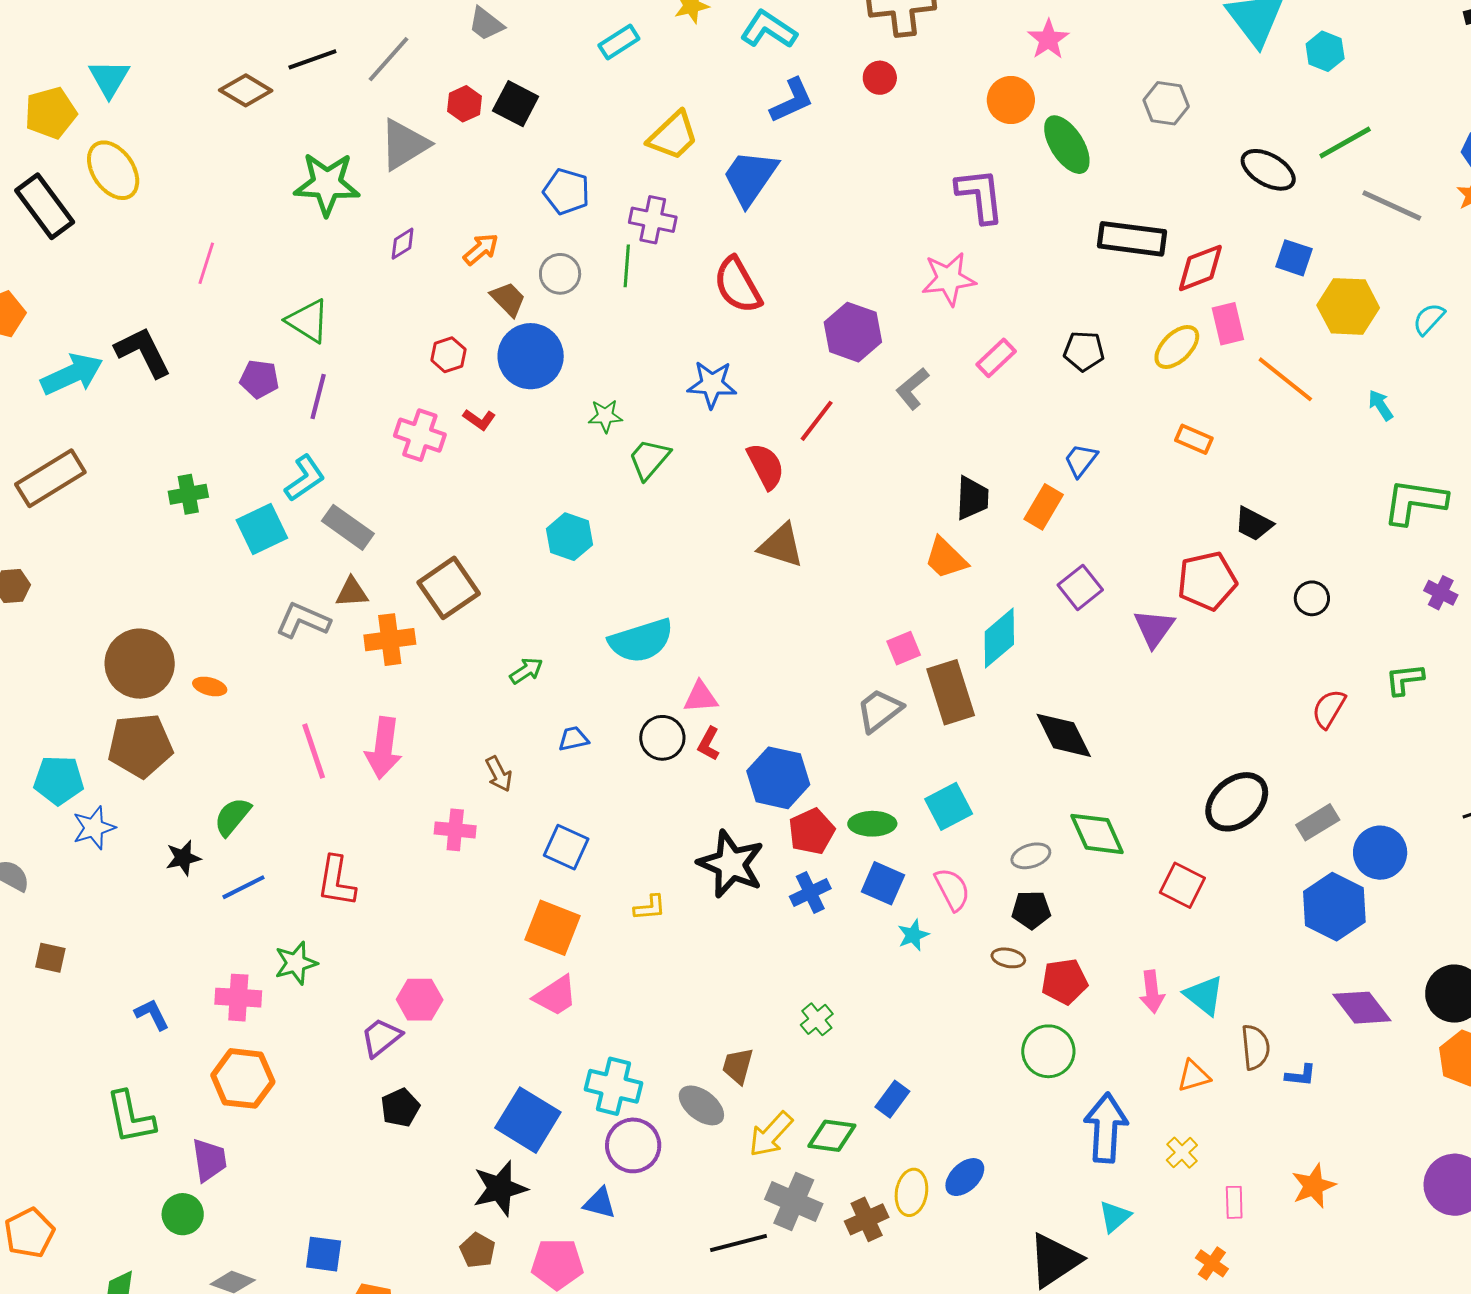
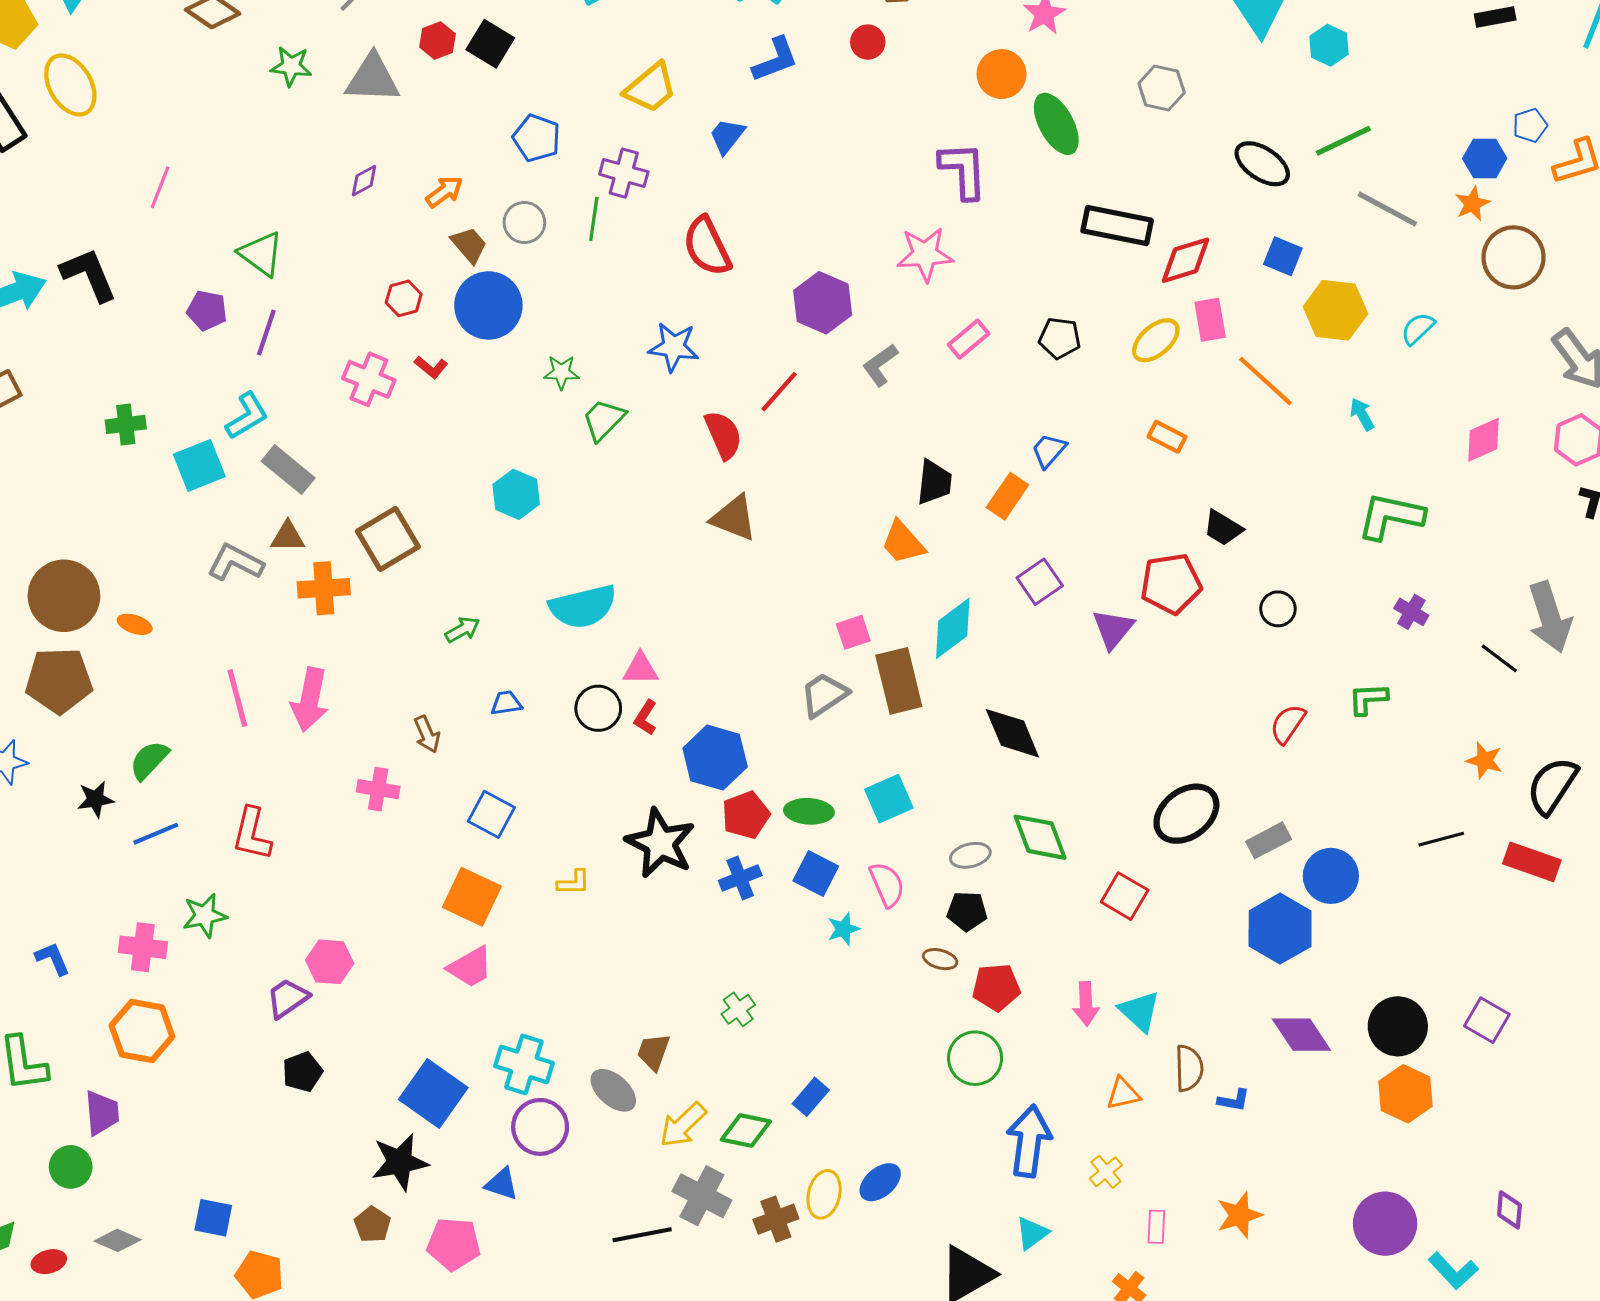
gray triangle: (404, 145) -> (373, 78), turned 30
blue trapezoid: (750, 177) -> (727, 136), size x0.6
green star: (327, 184) -> (291, 66), moved, size x0.6

